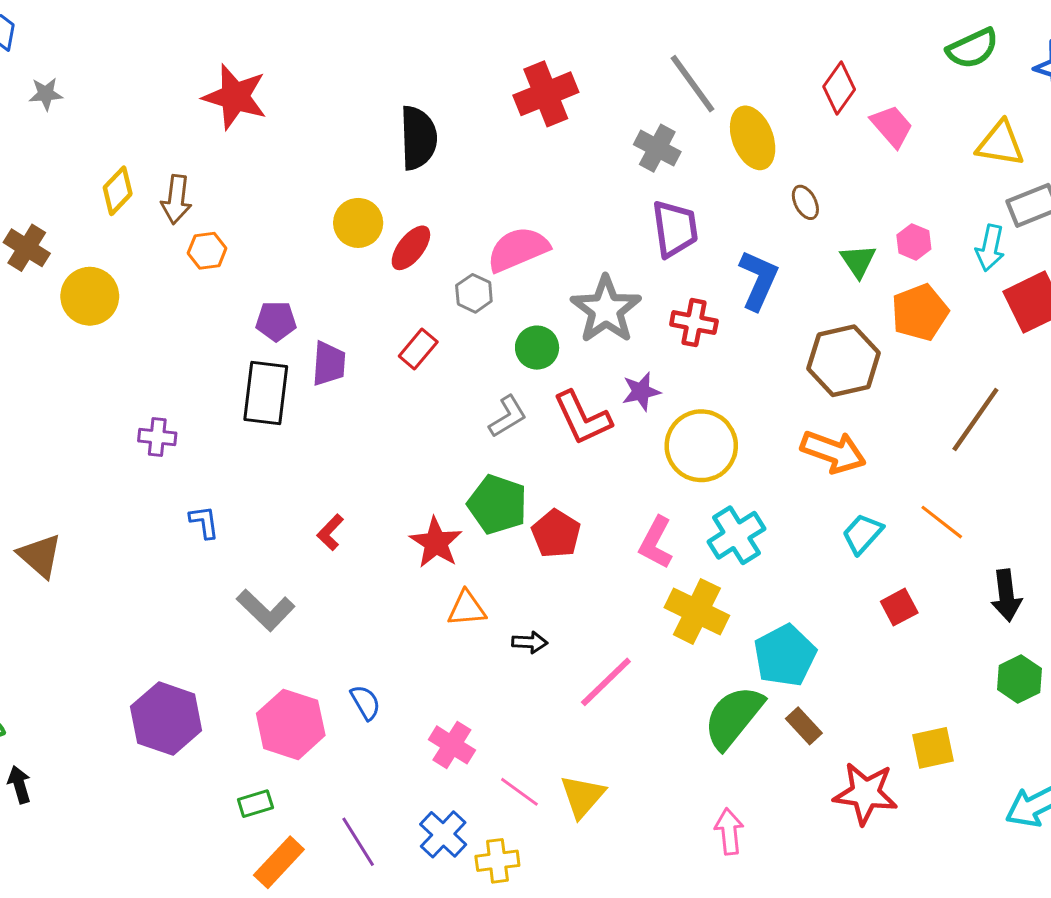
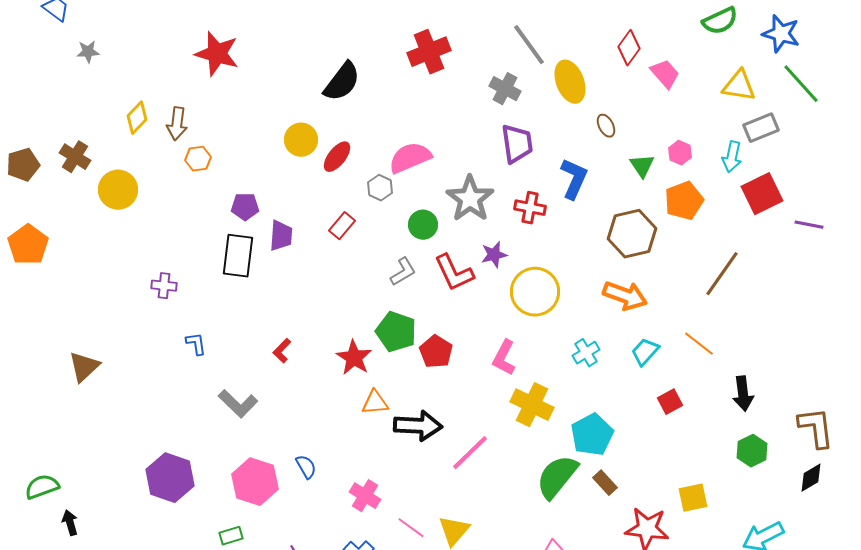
black semicircle: (418, 138) -> (342, 82), turned 39
cyan cross: (736, 535) -> (586, 353), moved, size x0.7
brown triangle: (40, 556) -> (84, 367), turned 36
black arrow: (530, 642) -> (418, 426), size x2.0

